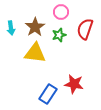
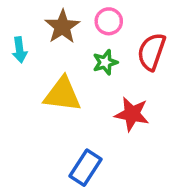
brown star: (35, 27) -> (62, 27), moved
red star: (74, 84) -> (132, 114), moved

